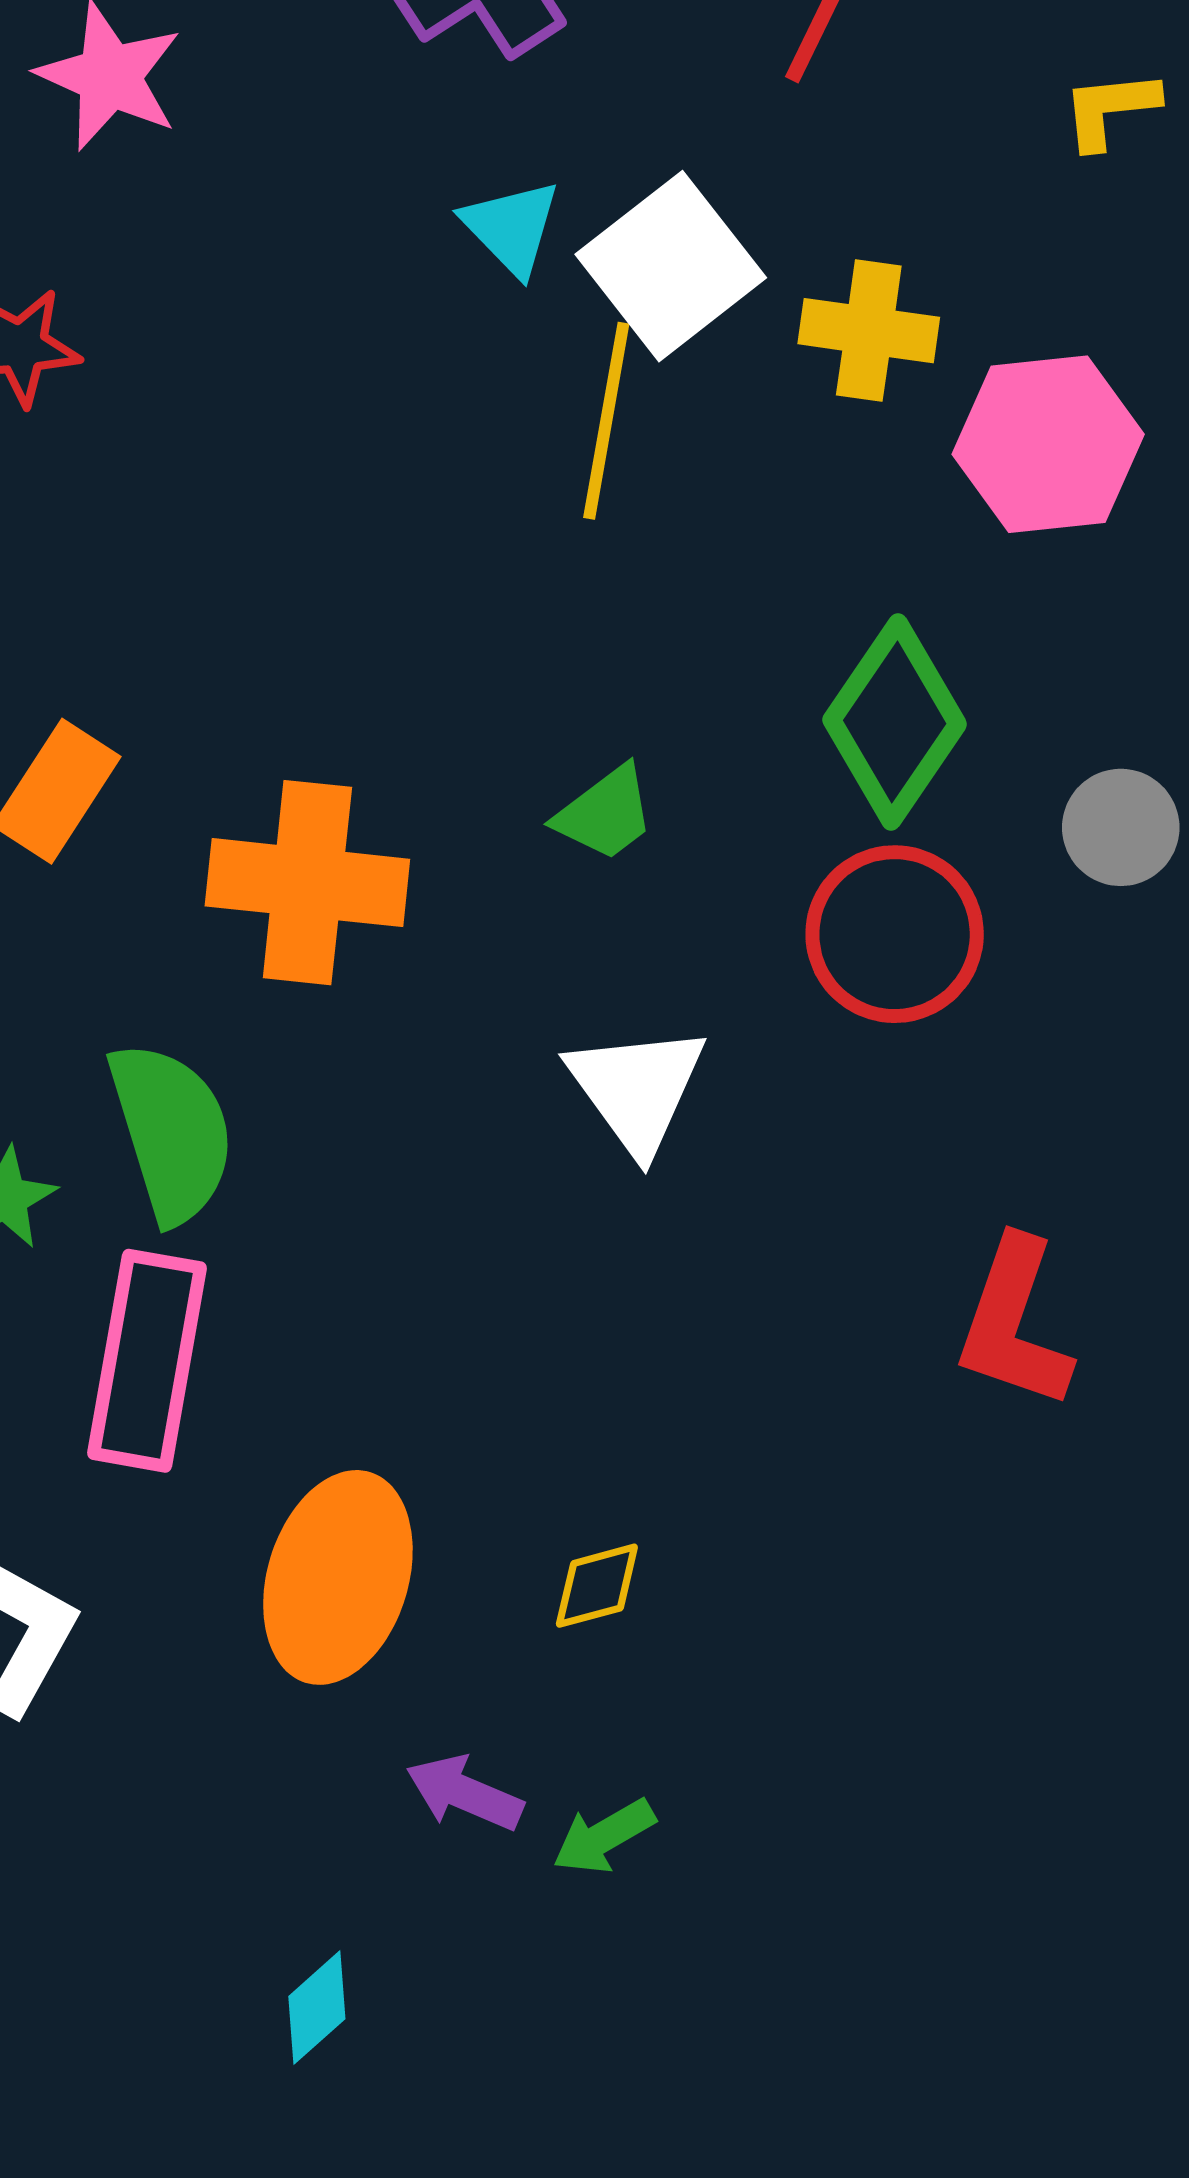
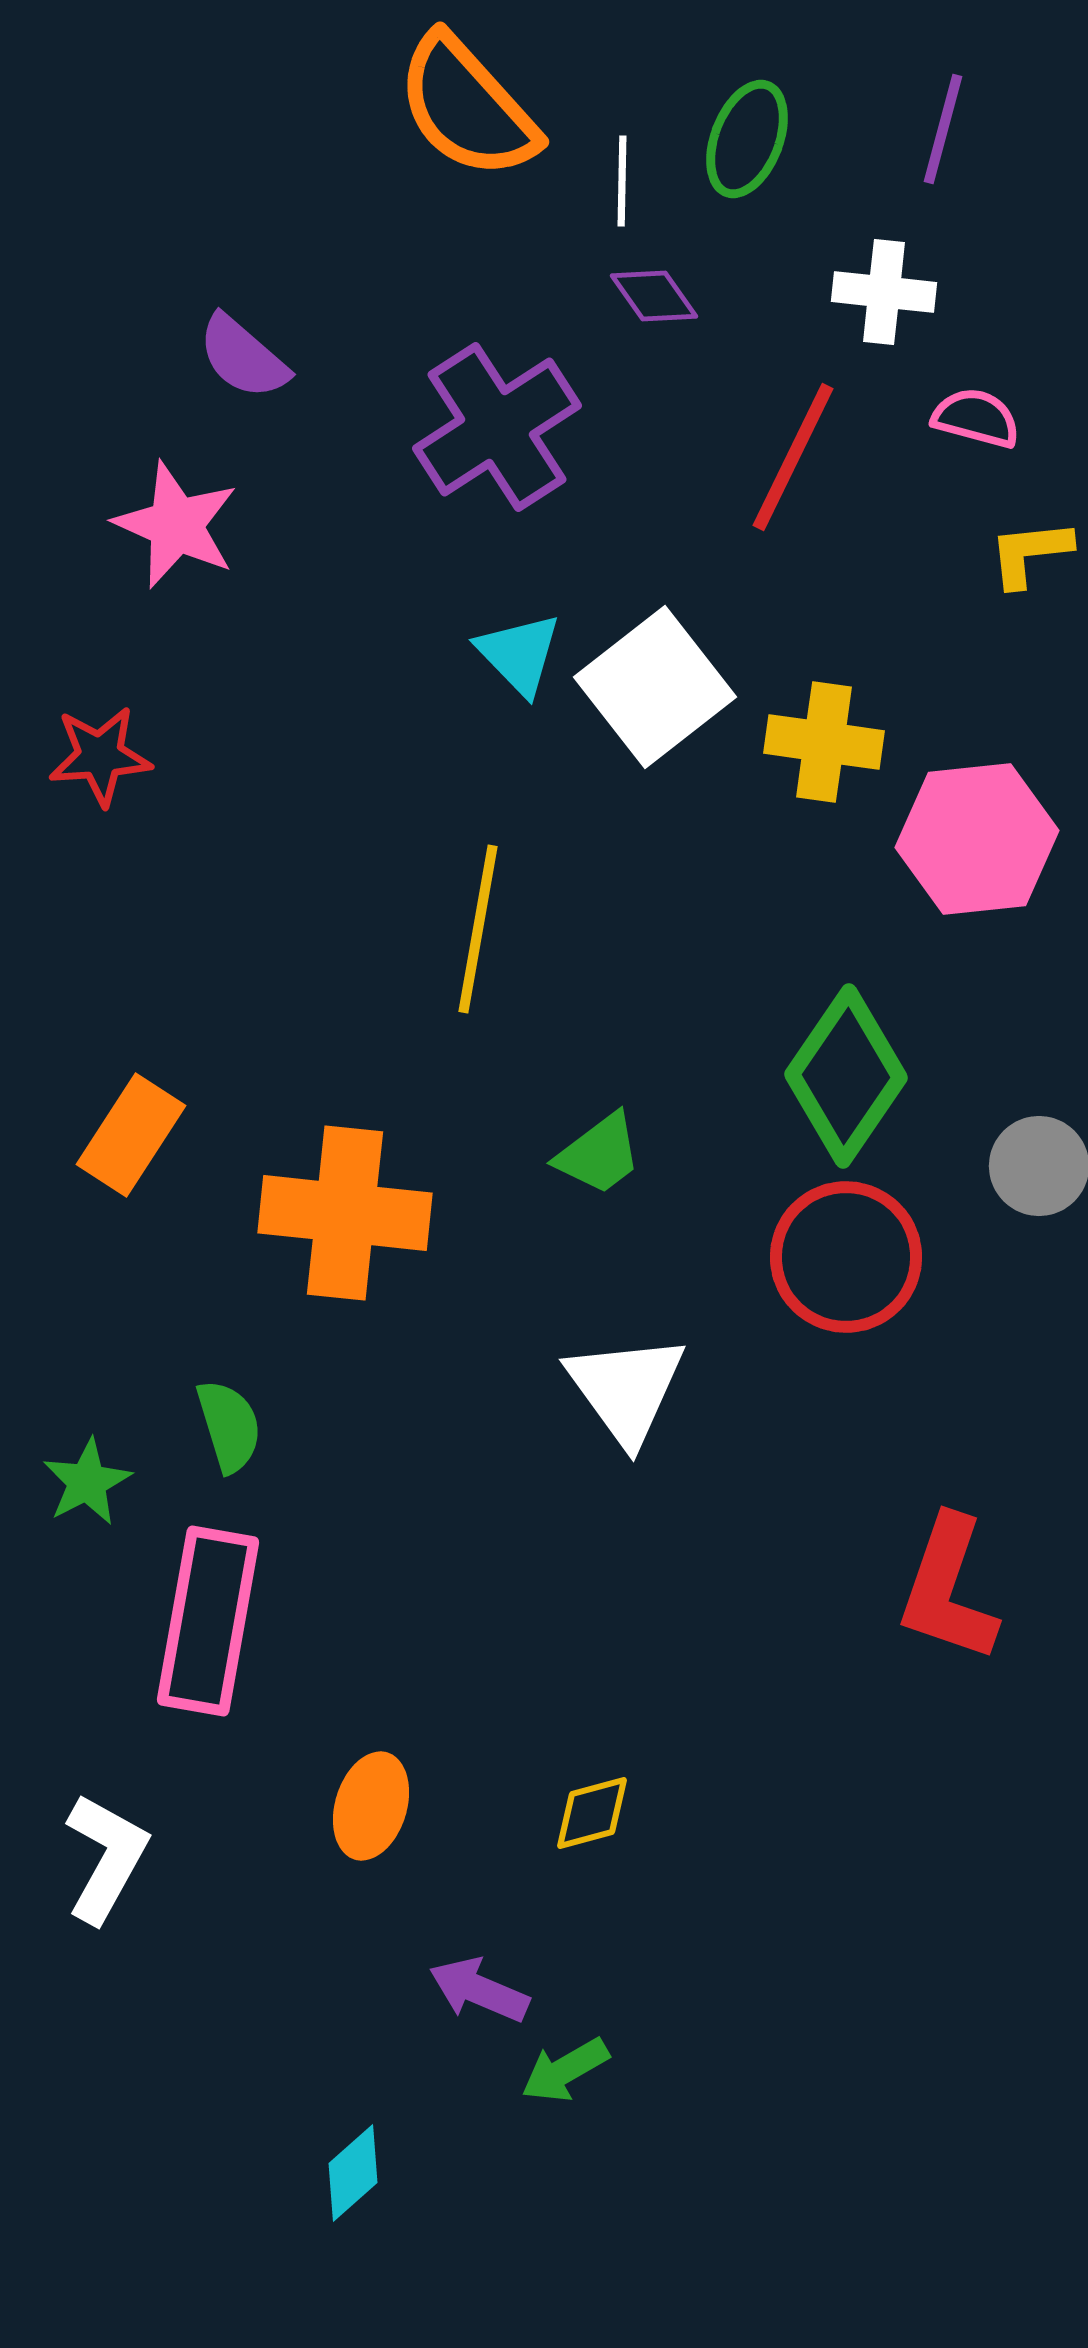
yellow line: (606, 421) -> (478, 929), moved
green semicircle: (172, 1132) -> (229, 1426), size x0.6
orange ellipse: (338, 1577) -> (371, 1806), size x0.6
green arrow: (604, 1836) -> (565, 2070), moved

